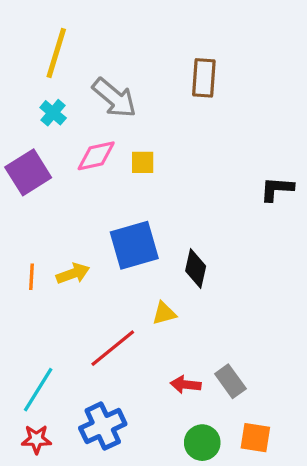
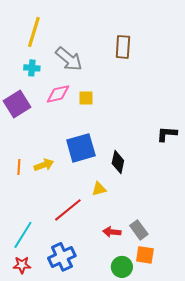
cyan cross: (53, 113) -> (32, 68), turned -35
black L-shape: (277, 189) -> (167, 134), moved
orange square: (255, 438) -> (145, 255), moved

